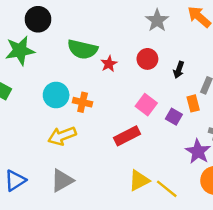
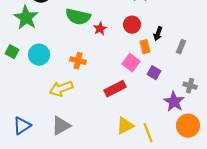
green star: (20, 51) -> (26, 18), turned -30
cyan circle: (56, 95) -> (39, 55), moved
orange rectangle: (193, 103) -> (145, 47), moved
yellow line: (167, 189) -> (148, 133), turned 30

